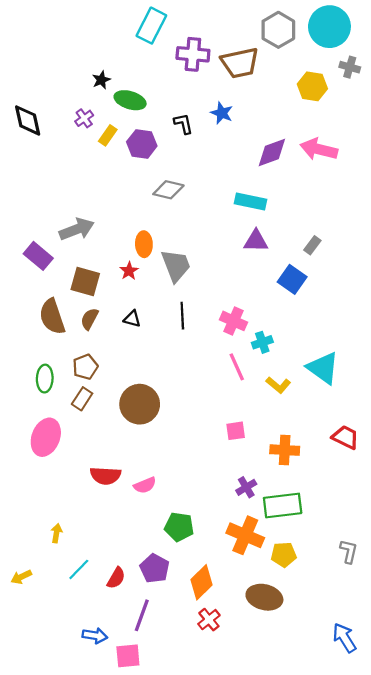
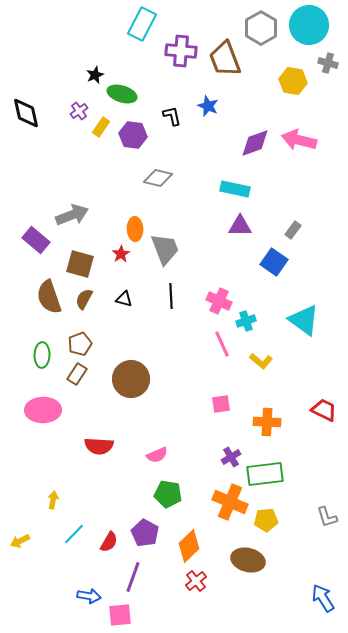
brown trapezoid: (240, 63) -> (225, 59), turned 81
cyan triangle: (323, 368) -> (304, 320), moved
pink ellipse: (46, 437) -> (43, 410), turned 68
pink semicircle: (145, 485) -> (157, 455), moved
gray L-shape: (349, 551) -> (327, 517), turned 150

